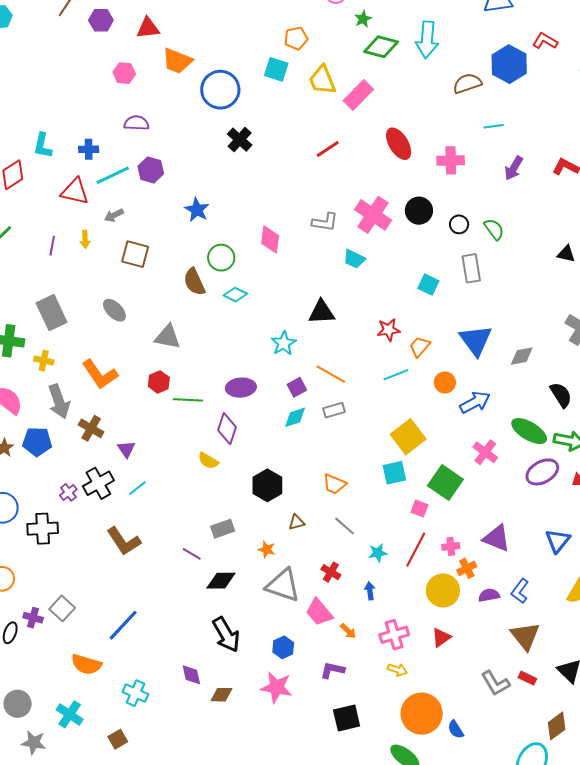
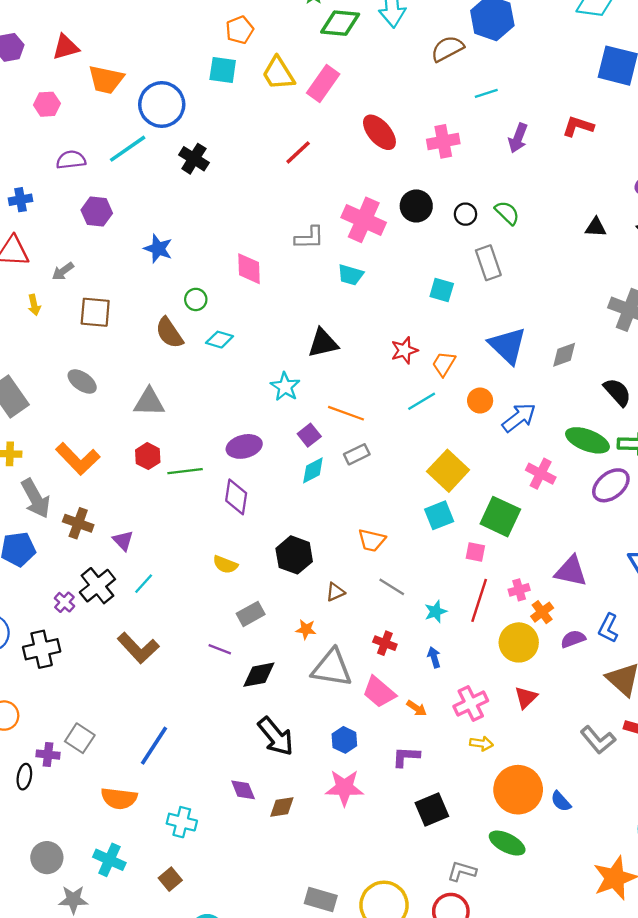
cyan line: (113, 175) -> (128, 149), moved
green circle: (221, 258) -> (196, 299), size x0.7
yellow semicircle: (208, 461) -> (225, 565), moved

